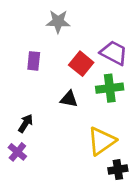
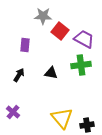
red square: (81, 64) -> (60, 31), moved
black arrow: (26, 123) -> (19, 75), moved
yellow triangle: (102, 141) -> (62, 118), moved, turned -35

